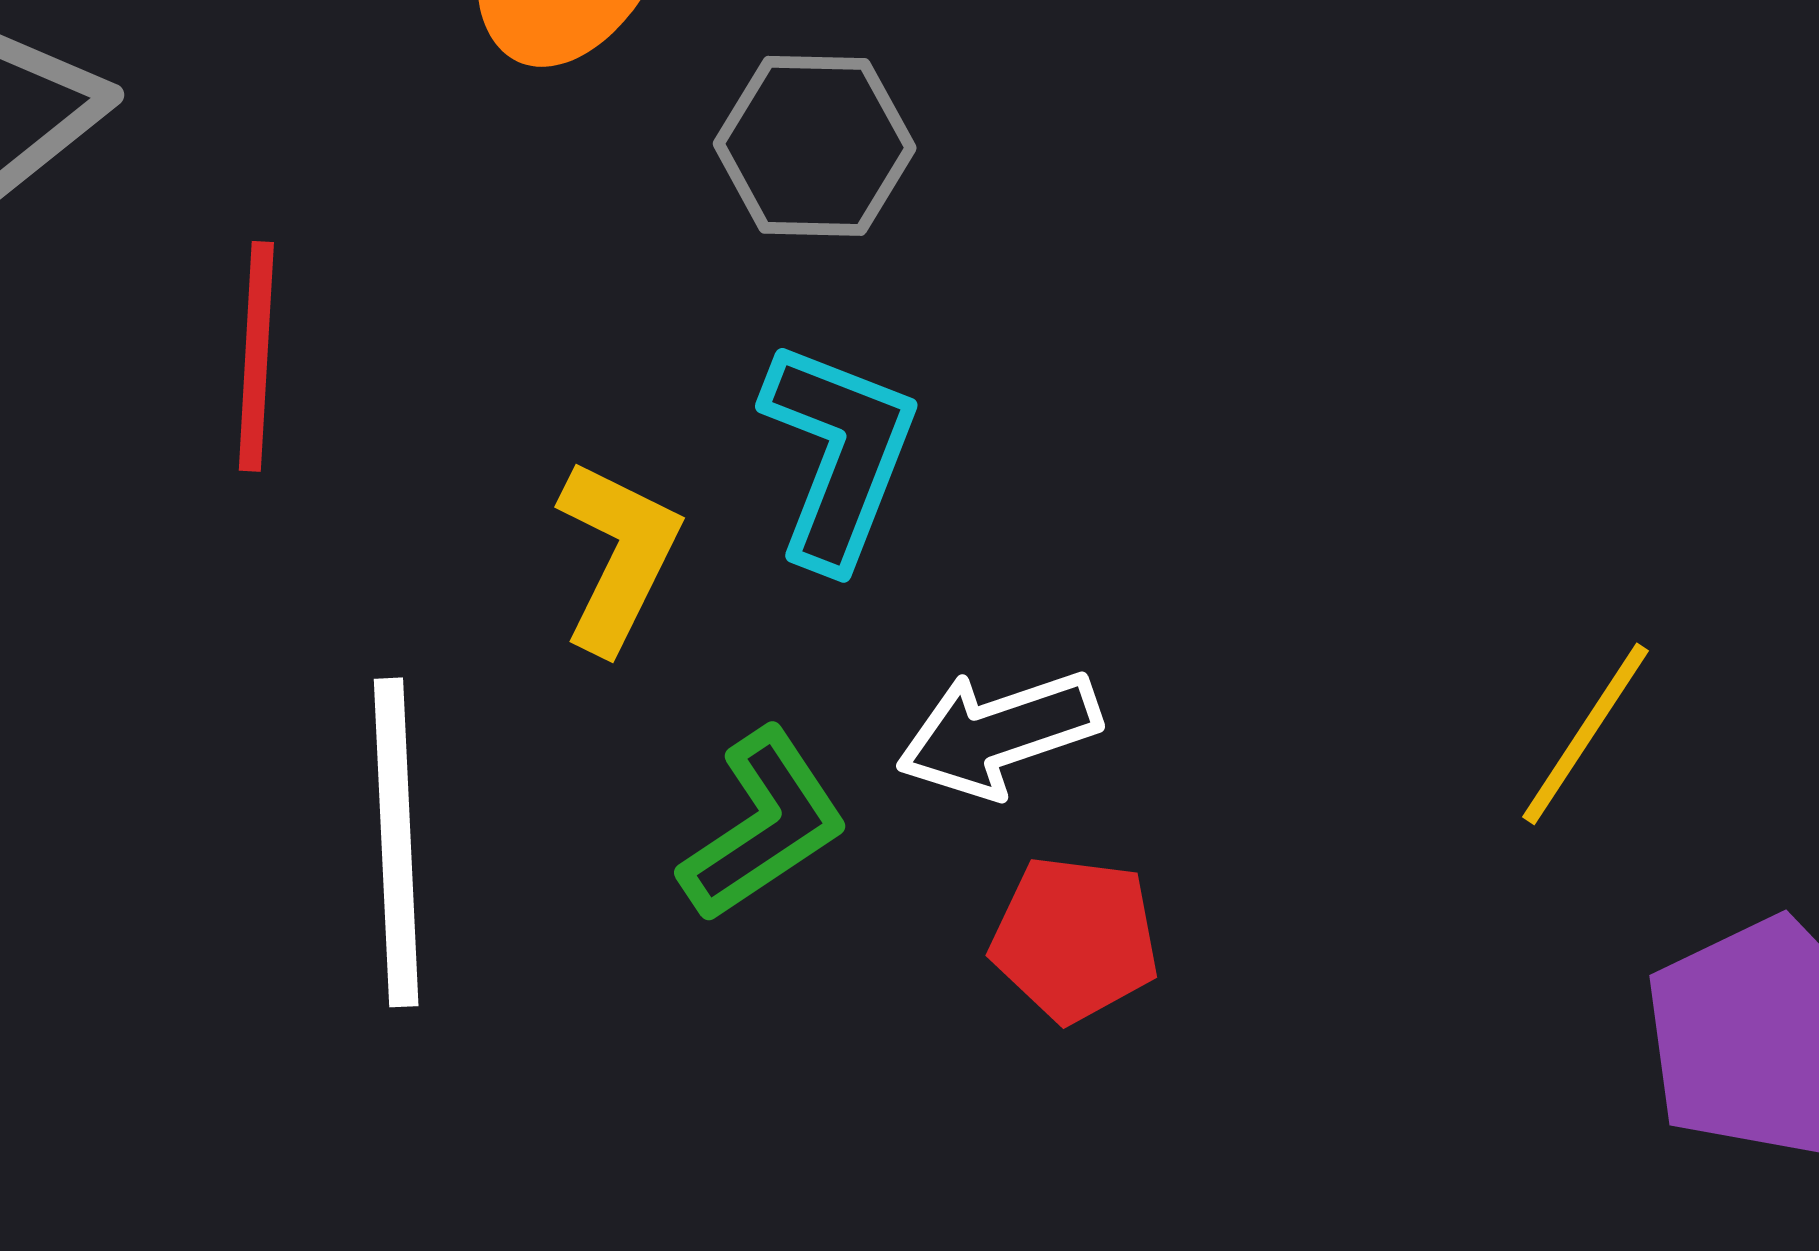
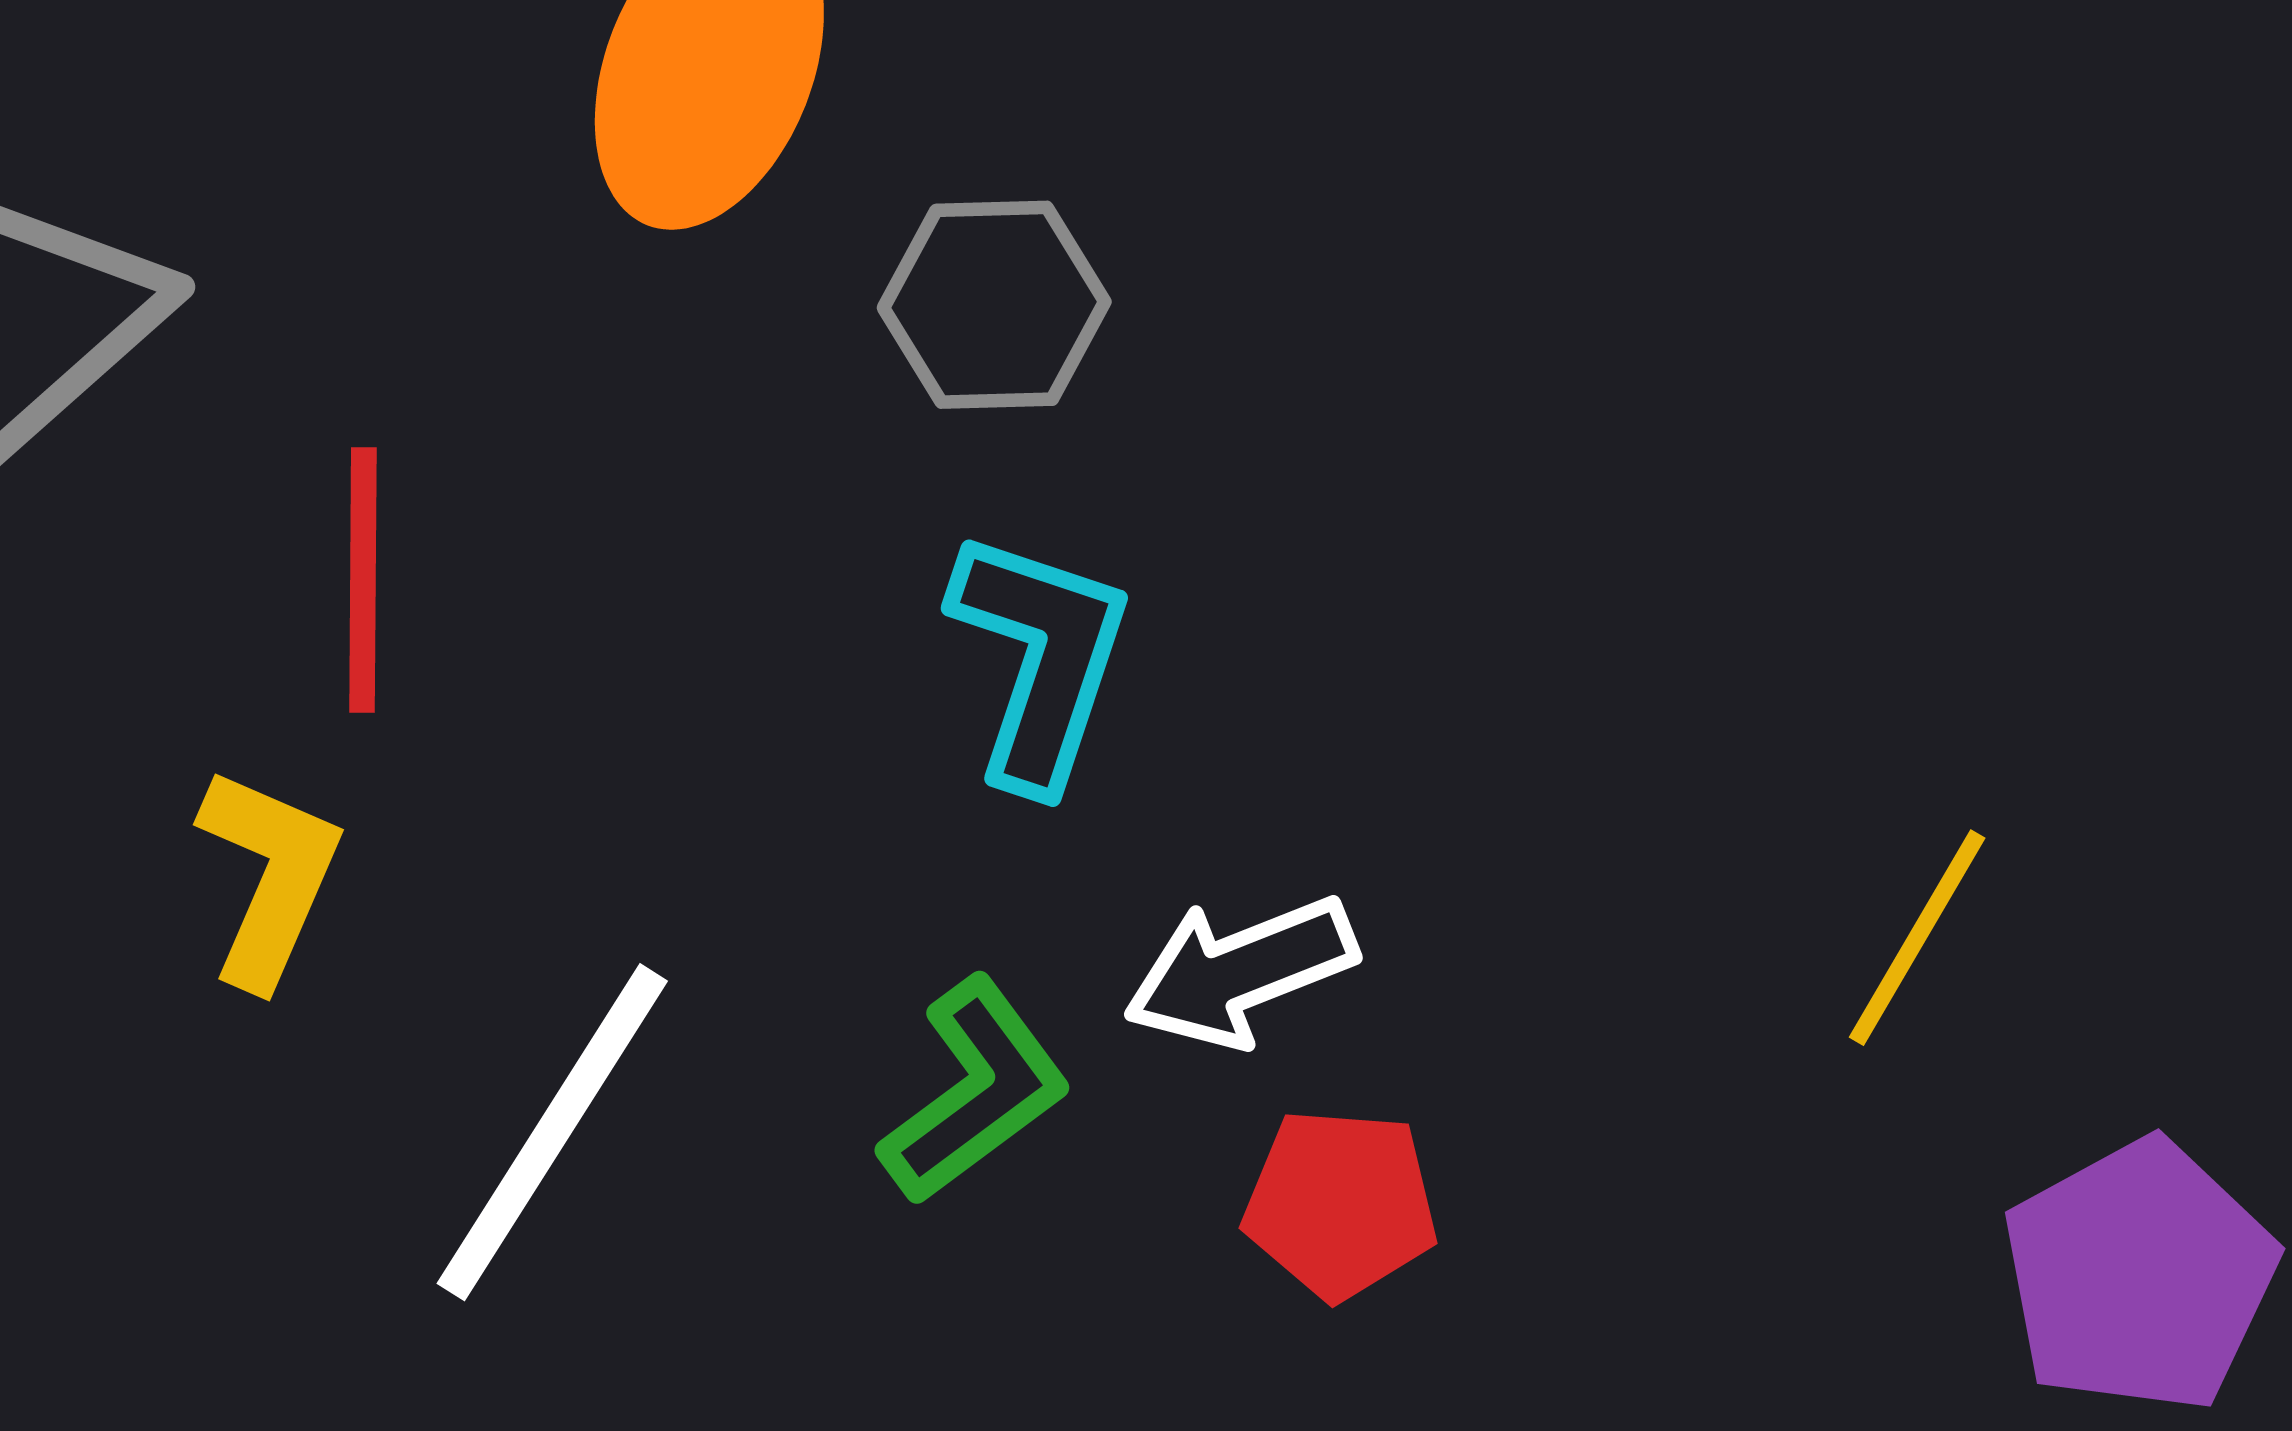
yellow L-shape: (618, 556) -> (269, 877), moved
white line: (396, 842) -> (552, 1132), turned 38

